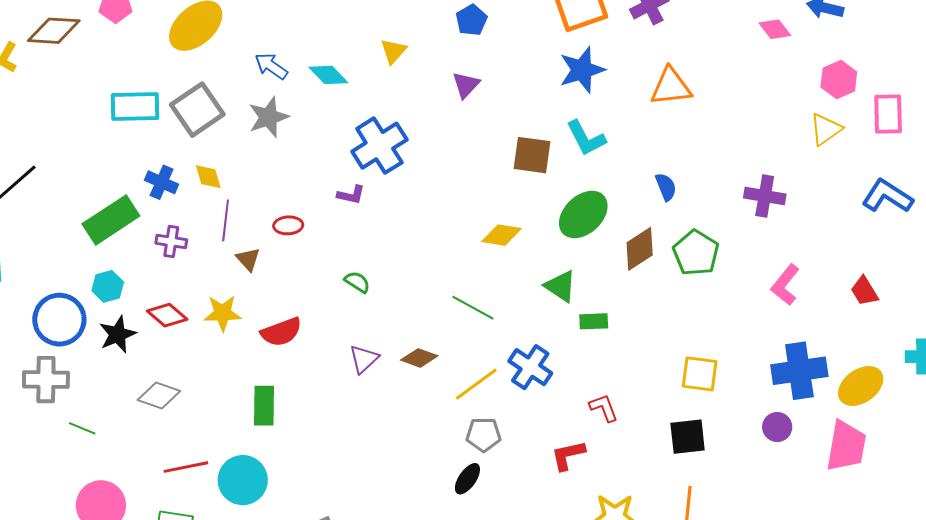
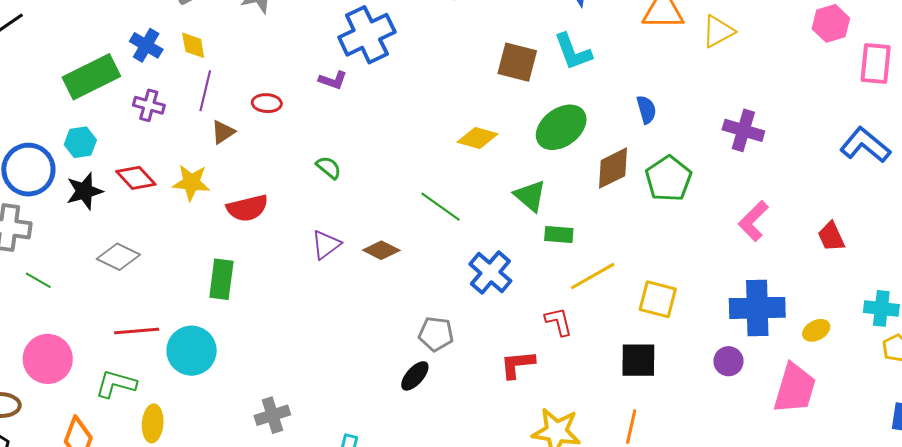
yellow triangle: (826, 129) -> (718, 31), moved
brown triangle: (248, 259) -> (223, 132), turned 32
yellow line: (476, 384) -> (593, 276), moved
yellow ellipse: (861, 386) -> (816, 330), size x0.6

